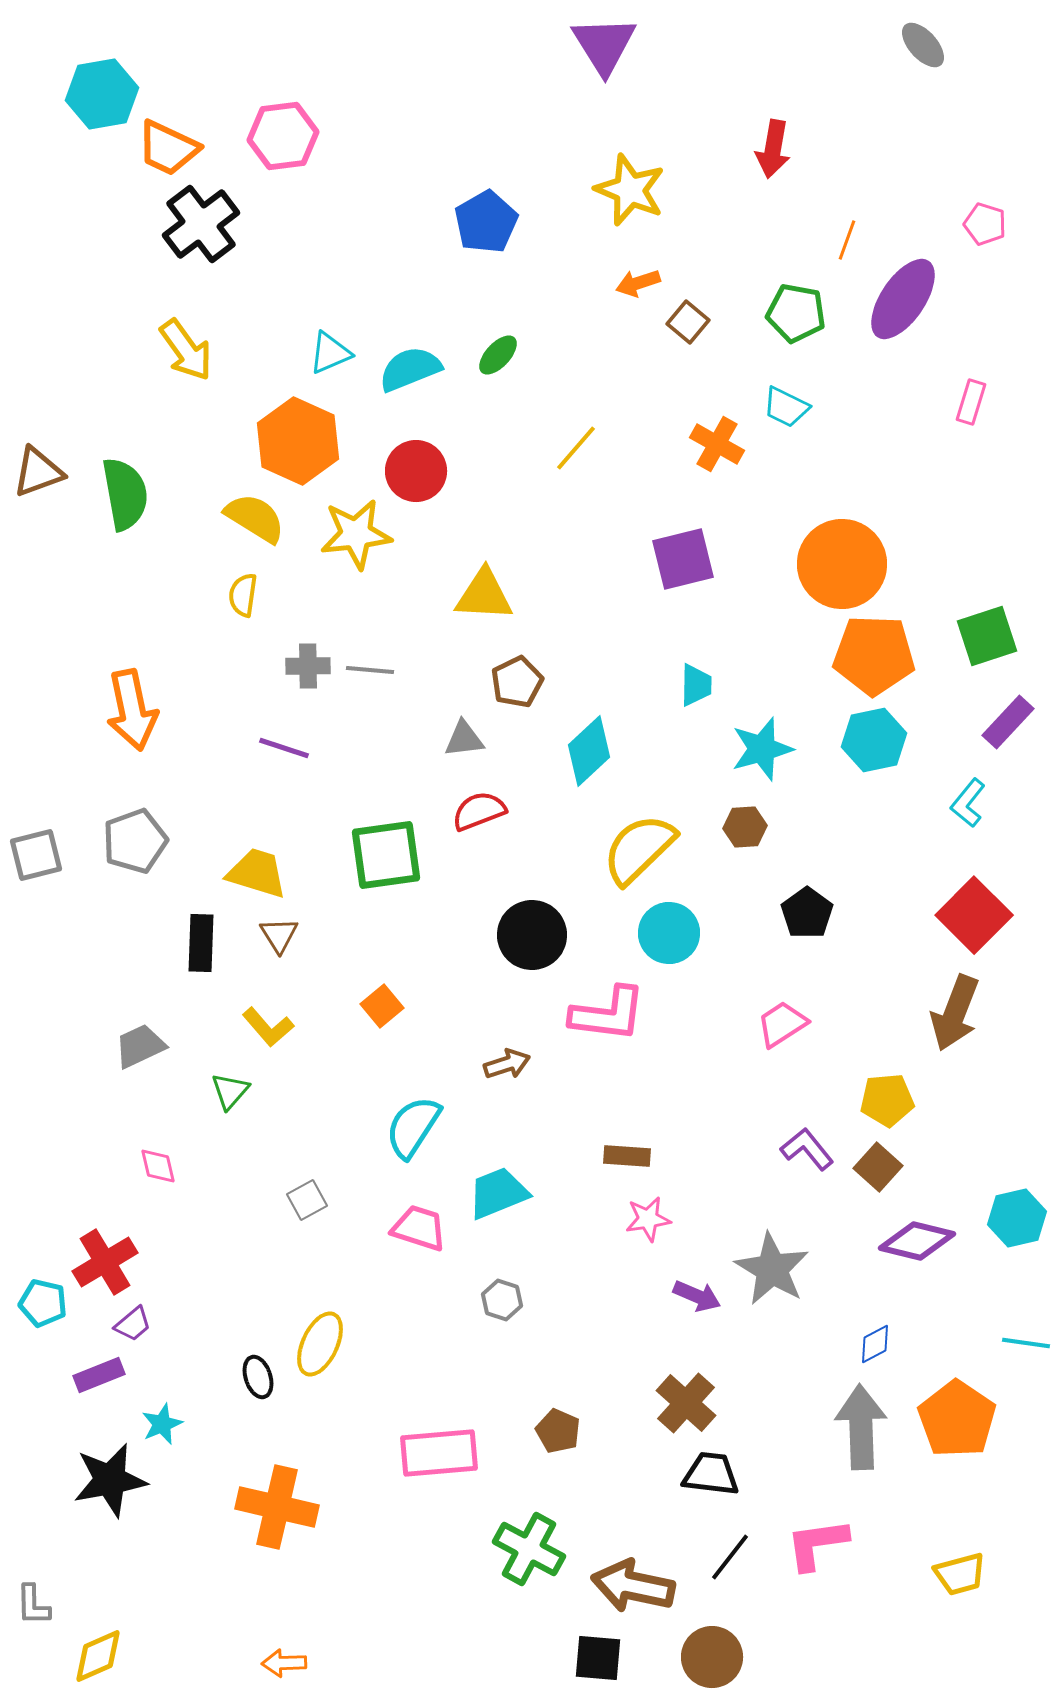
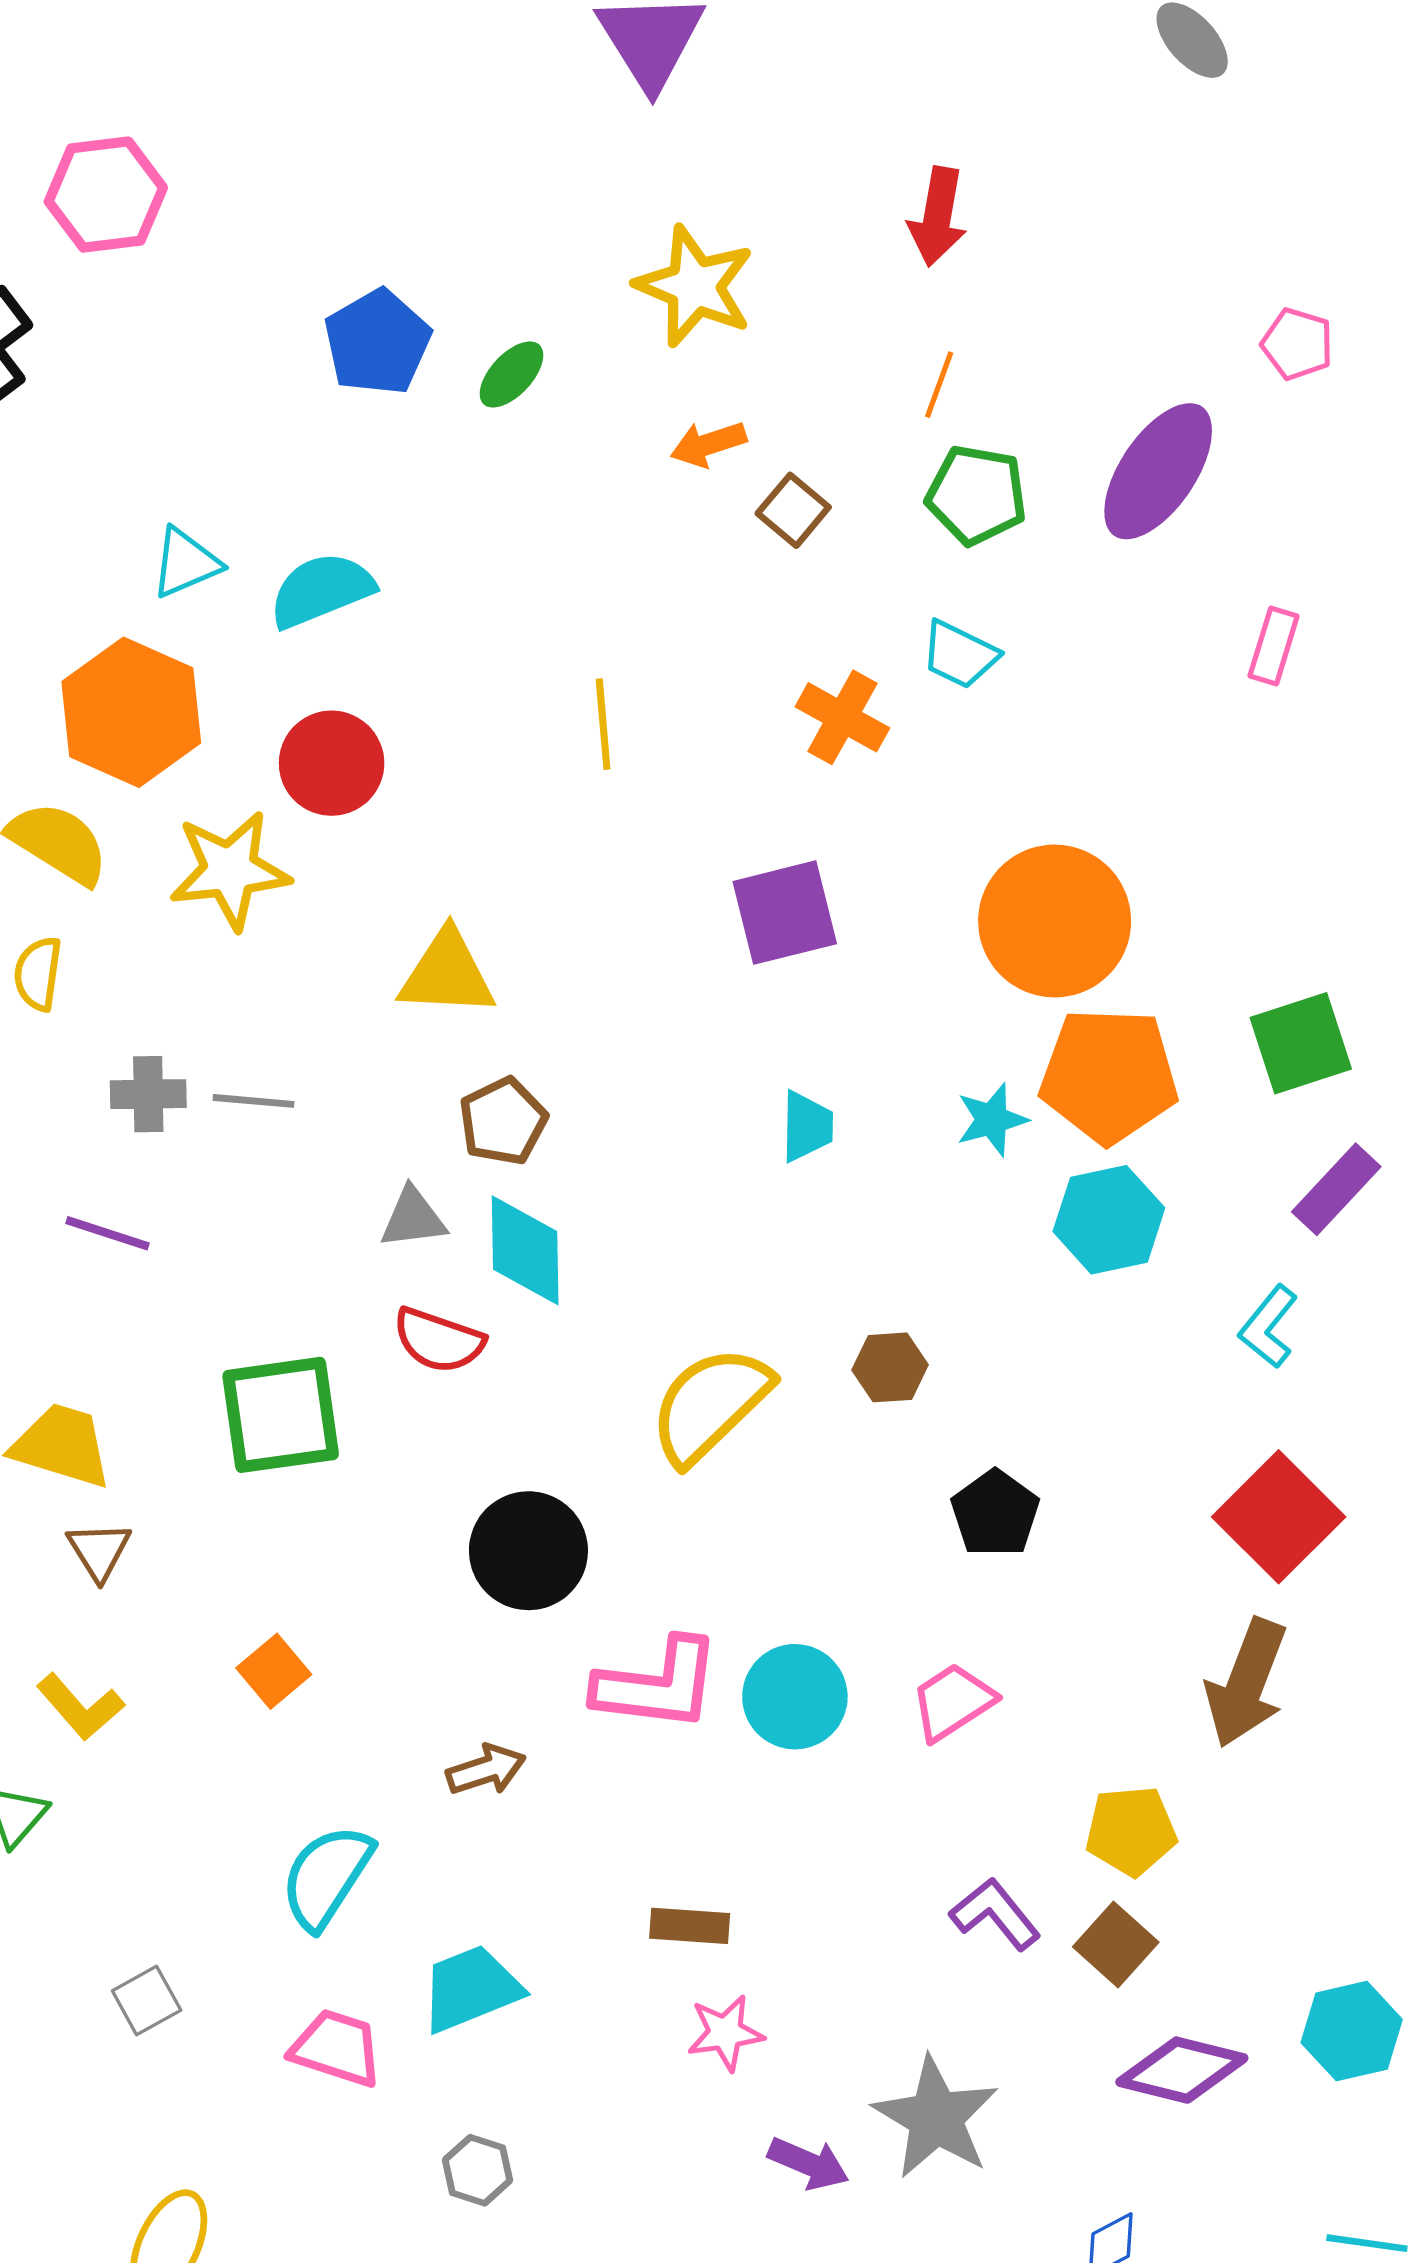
blue pentagon: (486, 222) -> (377, 342), moved
orange line: (847, 240) -> (939, 385), moved
green ellipse: (498, 355) -> (511, 374), moved
yellow line: (576, 448) -> (603, 724), turned -46
cyan star: (762, 749) -> (992, 1120), moved, size x0.7
cyan diamond: (589, 751) -> (525, 1250), moved, turned -48
red semicircle: (479, 811) -> (438, 1340), turned -140
cyan circle: (669, 933) -> (795, 1697), moved

